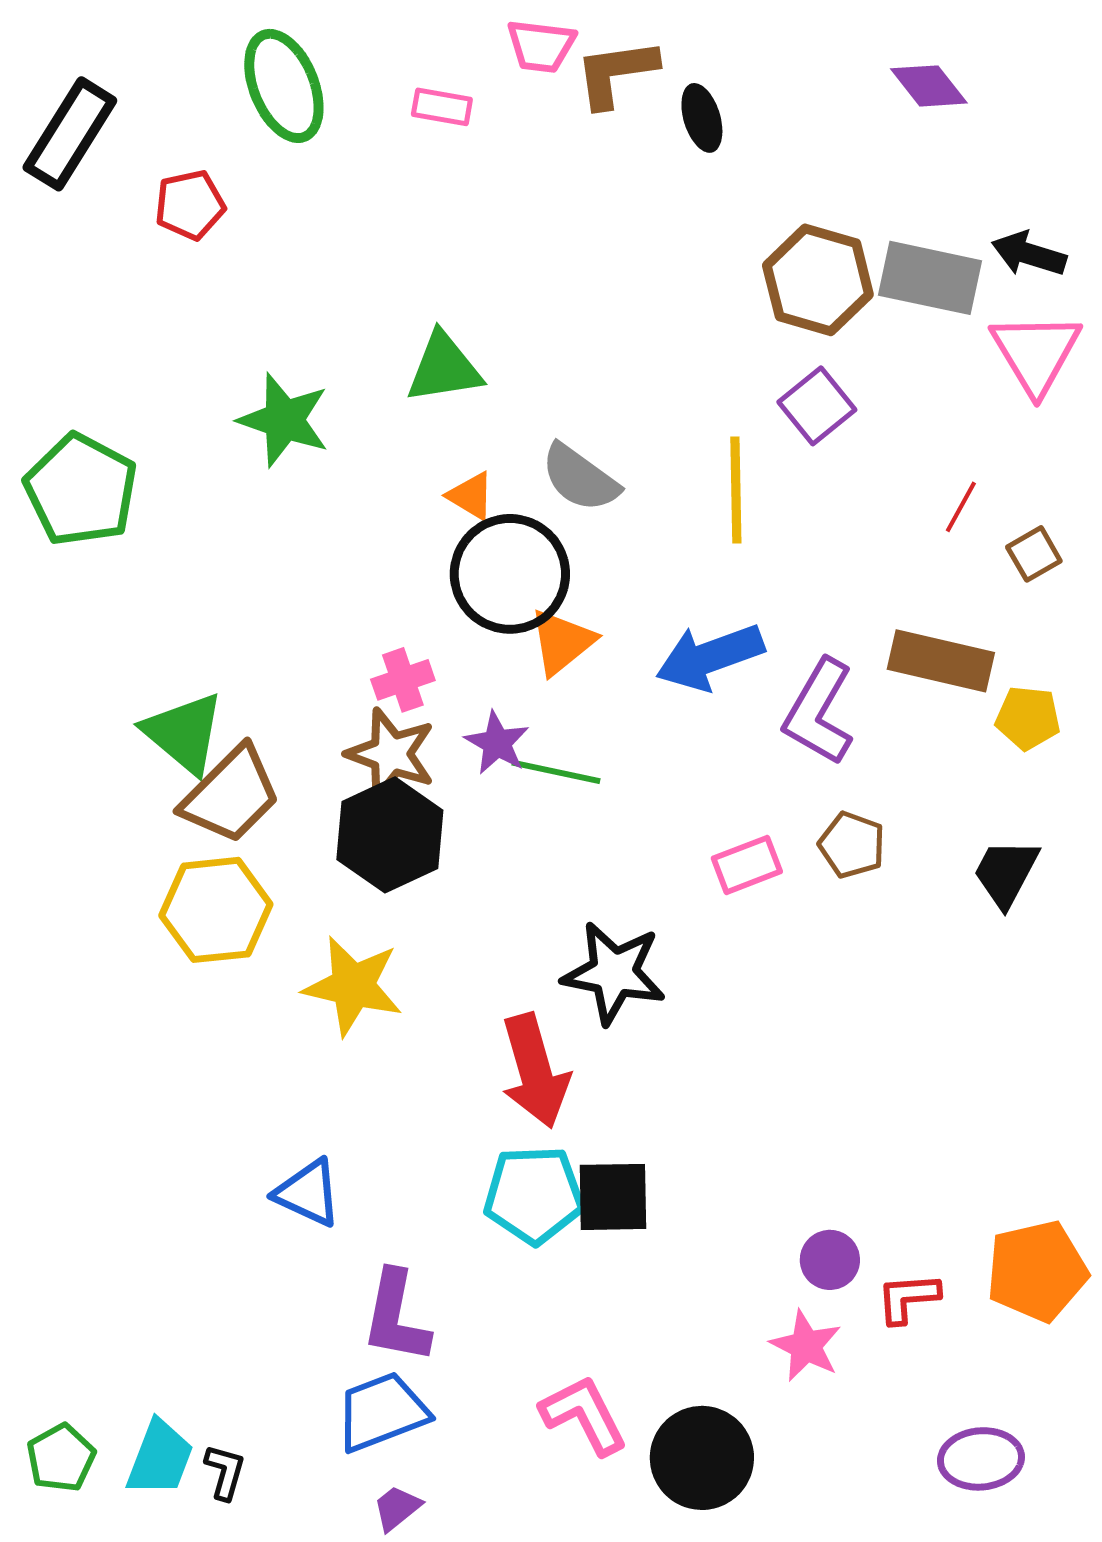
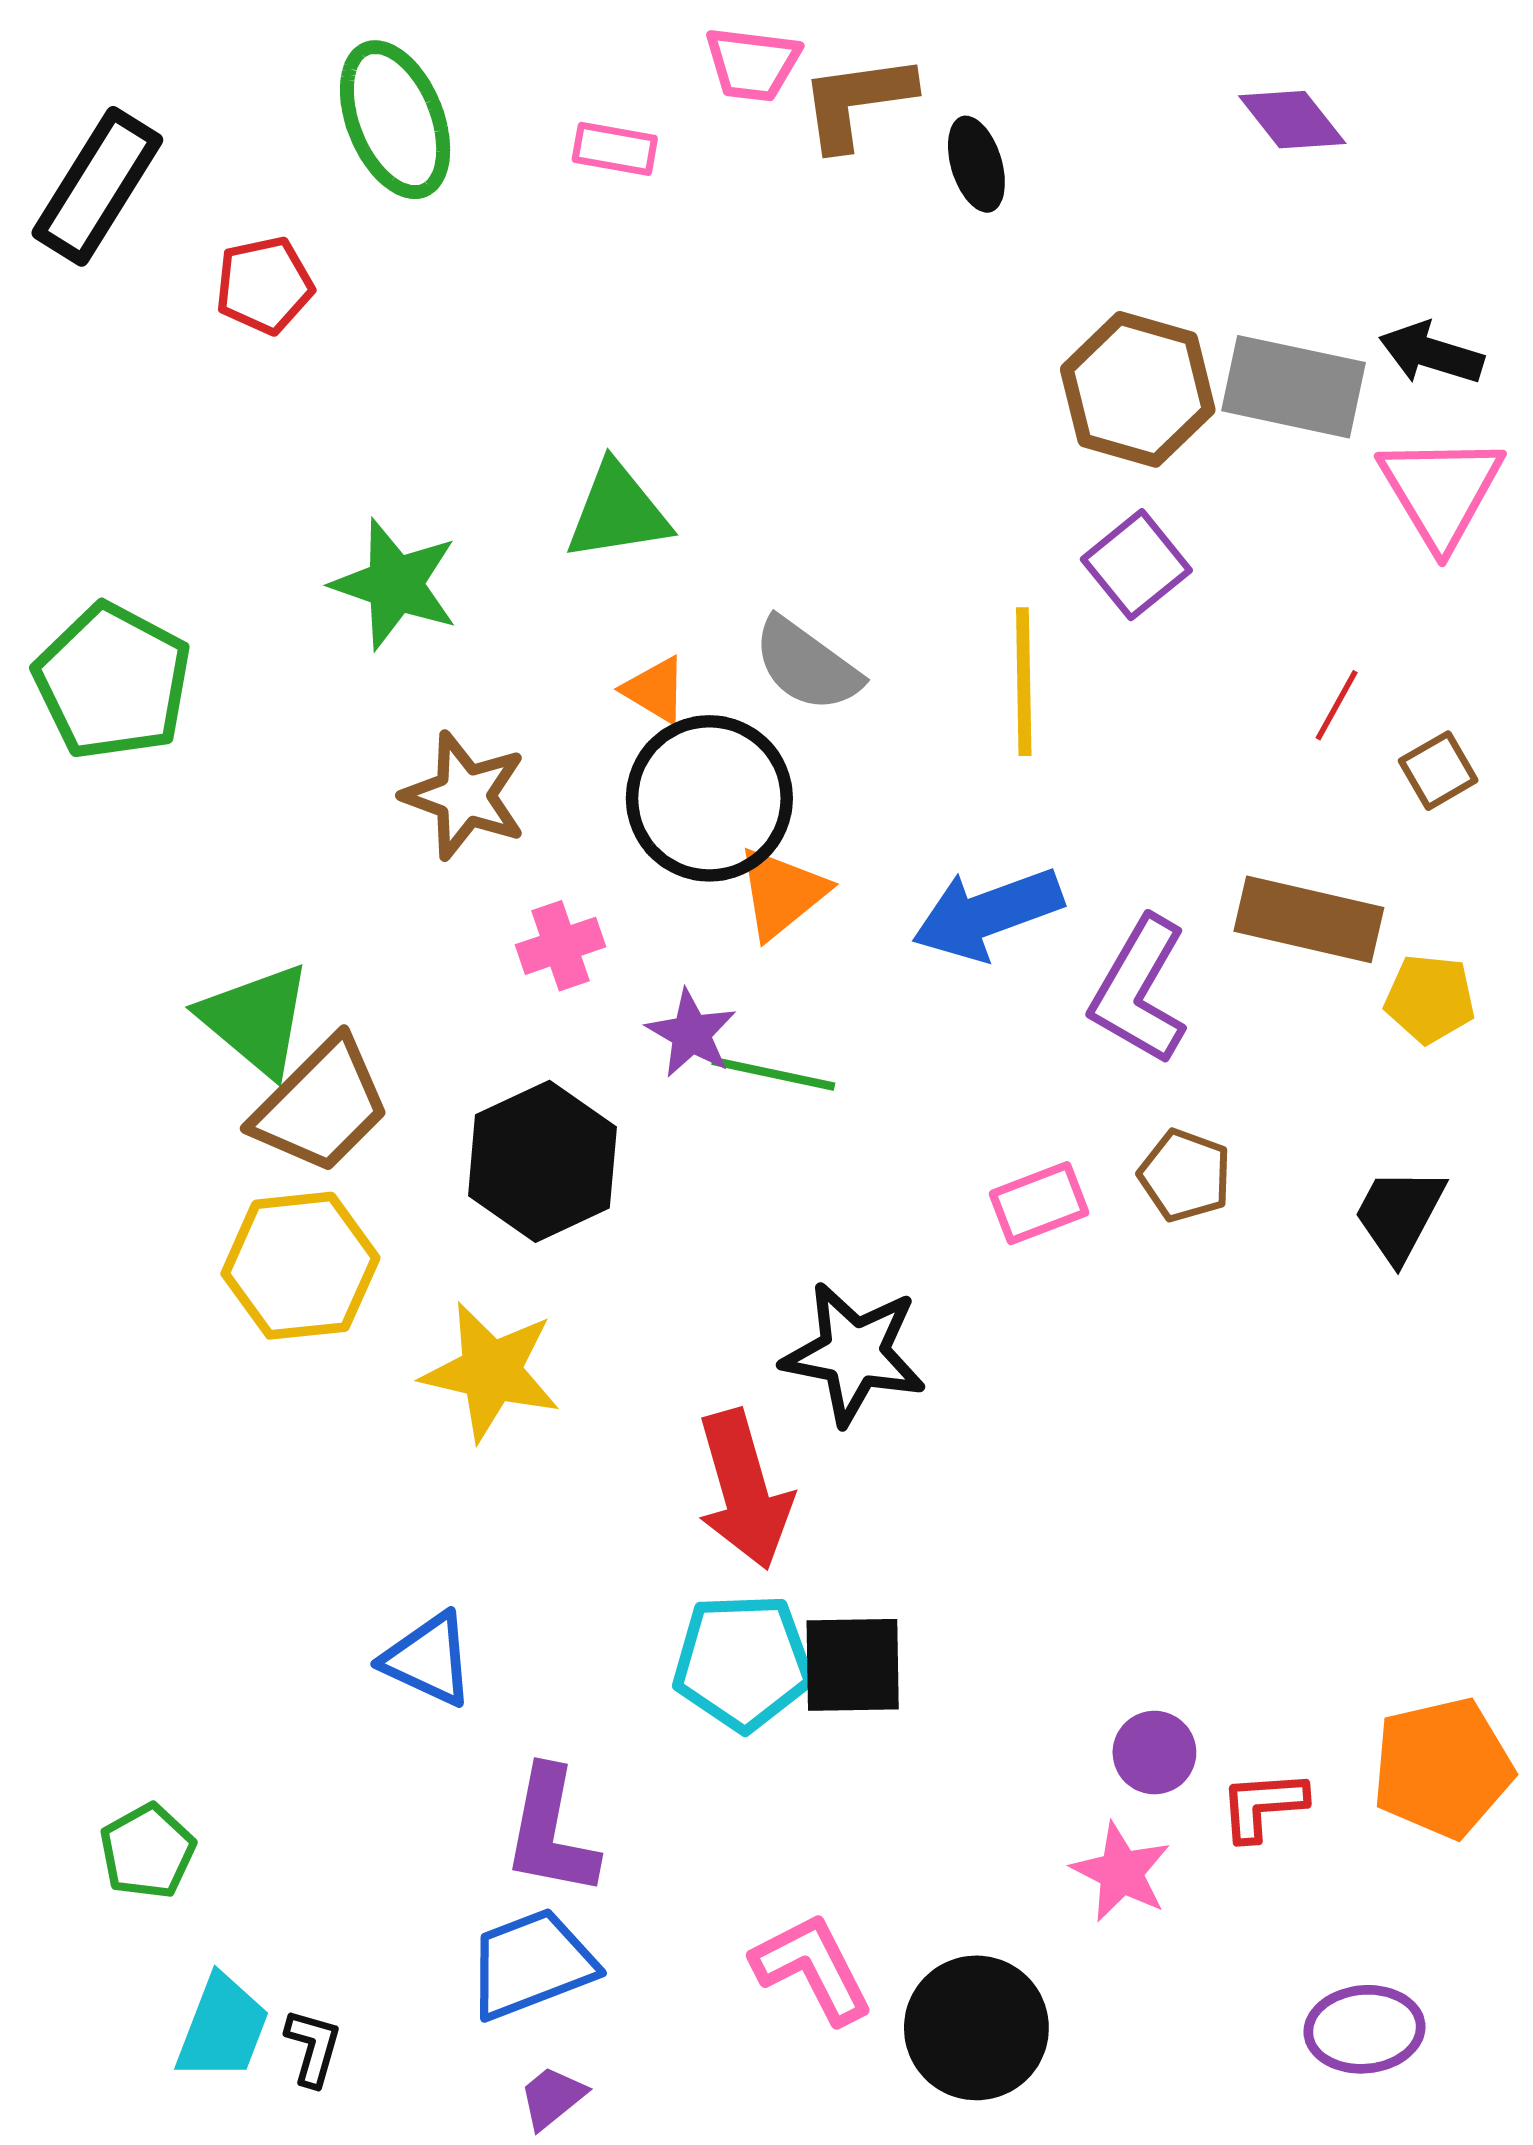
brown star: (391, 754) -> (465, 796), moved
green pentagon: (61, 1458) -> (147, 1851), moved

